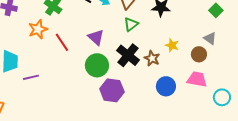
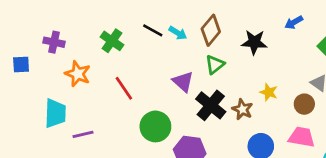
orange star: (38, 29) -> (78, 74), moved, turned -30
purple triangle: (96, 37) -> (183, 82), moved
green circle: (97, 65) -> (155, 126), moved

